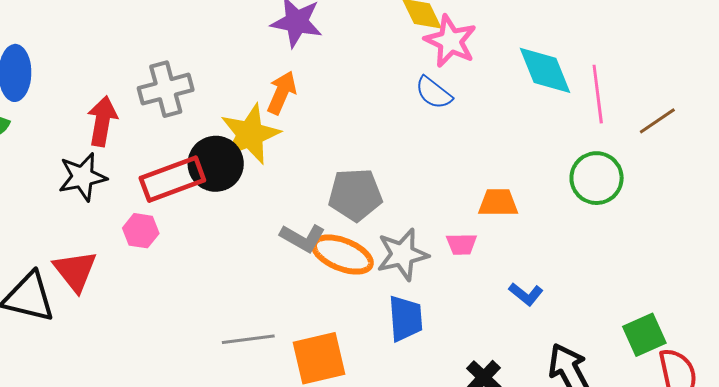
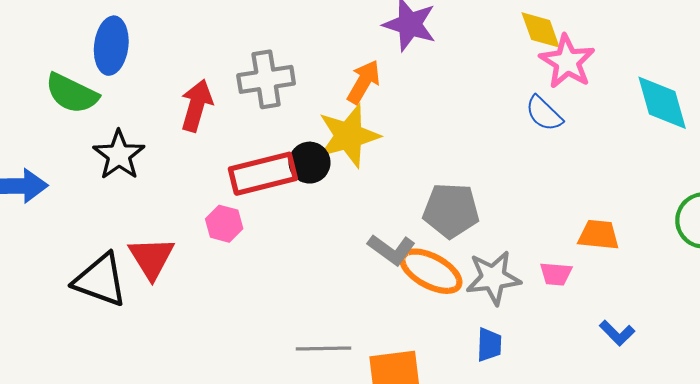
orange arrow: (282, 93) -> (364, 82), moved
black circle: (216, 164) -> (310, 163), size x0.7
black star: (82, 177) -> (119, 155), moved, turned -30
blue trapezoid: (406, 318) -> (489, 345), size x0.7

